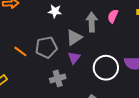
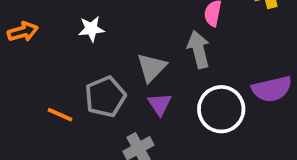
white star: (55, 11) -> (91, 29), moved
gray arrow: (92, 22) -> (199, 49), moved

